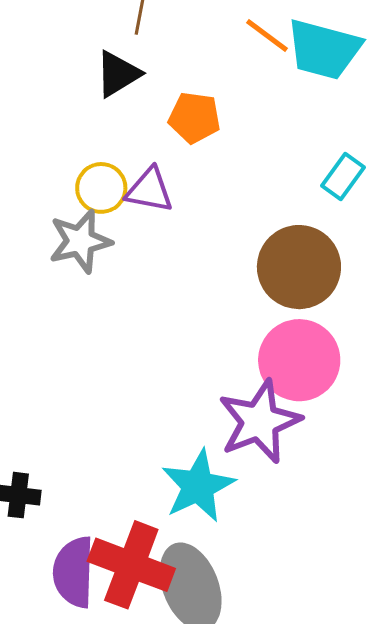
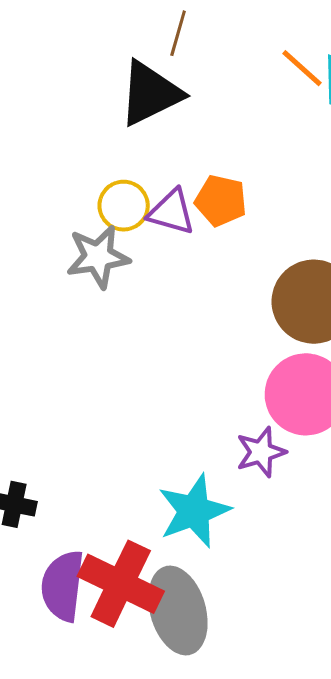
black triangle: (118, 74) -> (150, 93), size x1.4
orange pentagon: (194, 118) -> (221, 201), moved
purple star: (260, 421) -> (261, 452), size x0.6

